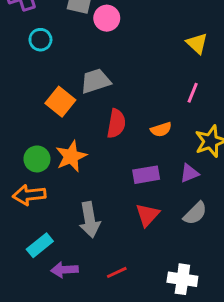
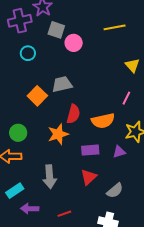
orange semicircle: (161, 130) -> (103, 121), size x1.6
orange star: (71, 156) -> (58, 134), moved
gray semicircle: (195, 213) -> (115, 191), moved

